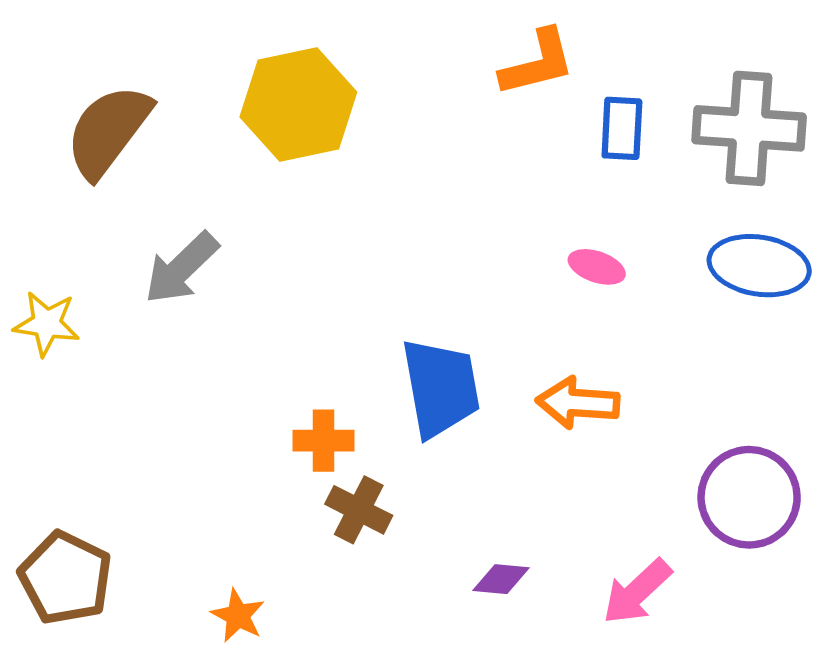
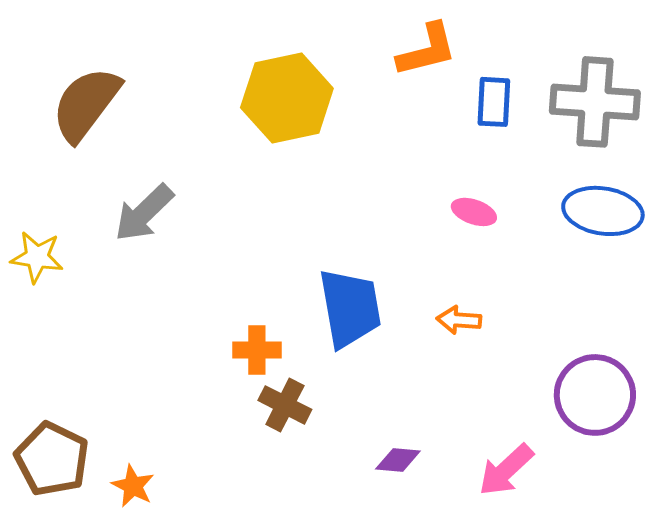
yellow hexagon: (298, 104) -> (287, 98), moved
orange arrow: (578, 403) -> (459, 320), size x0.7
orange star: (238, 616) -> (133, 486), moved

